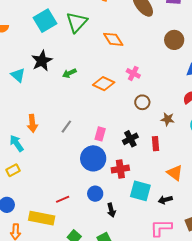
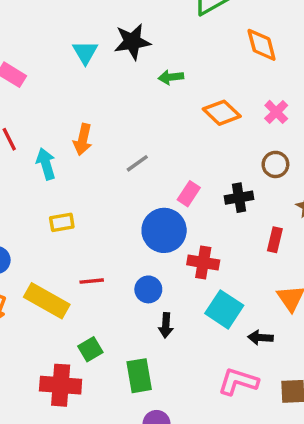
black cross: (130, 139) -> (239, 198), moved
yellow rectangle: (13, 170) -> (62, 222), moved

